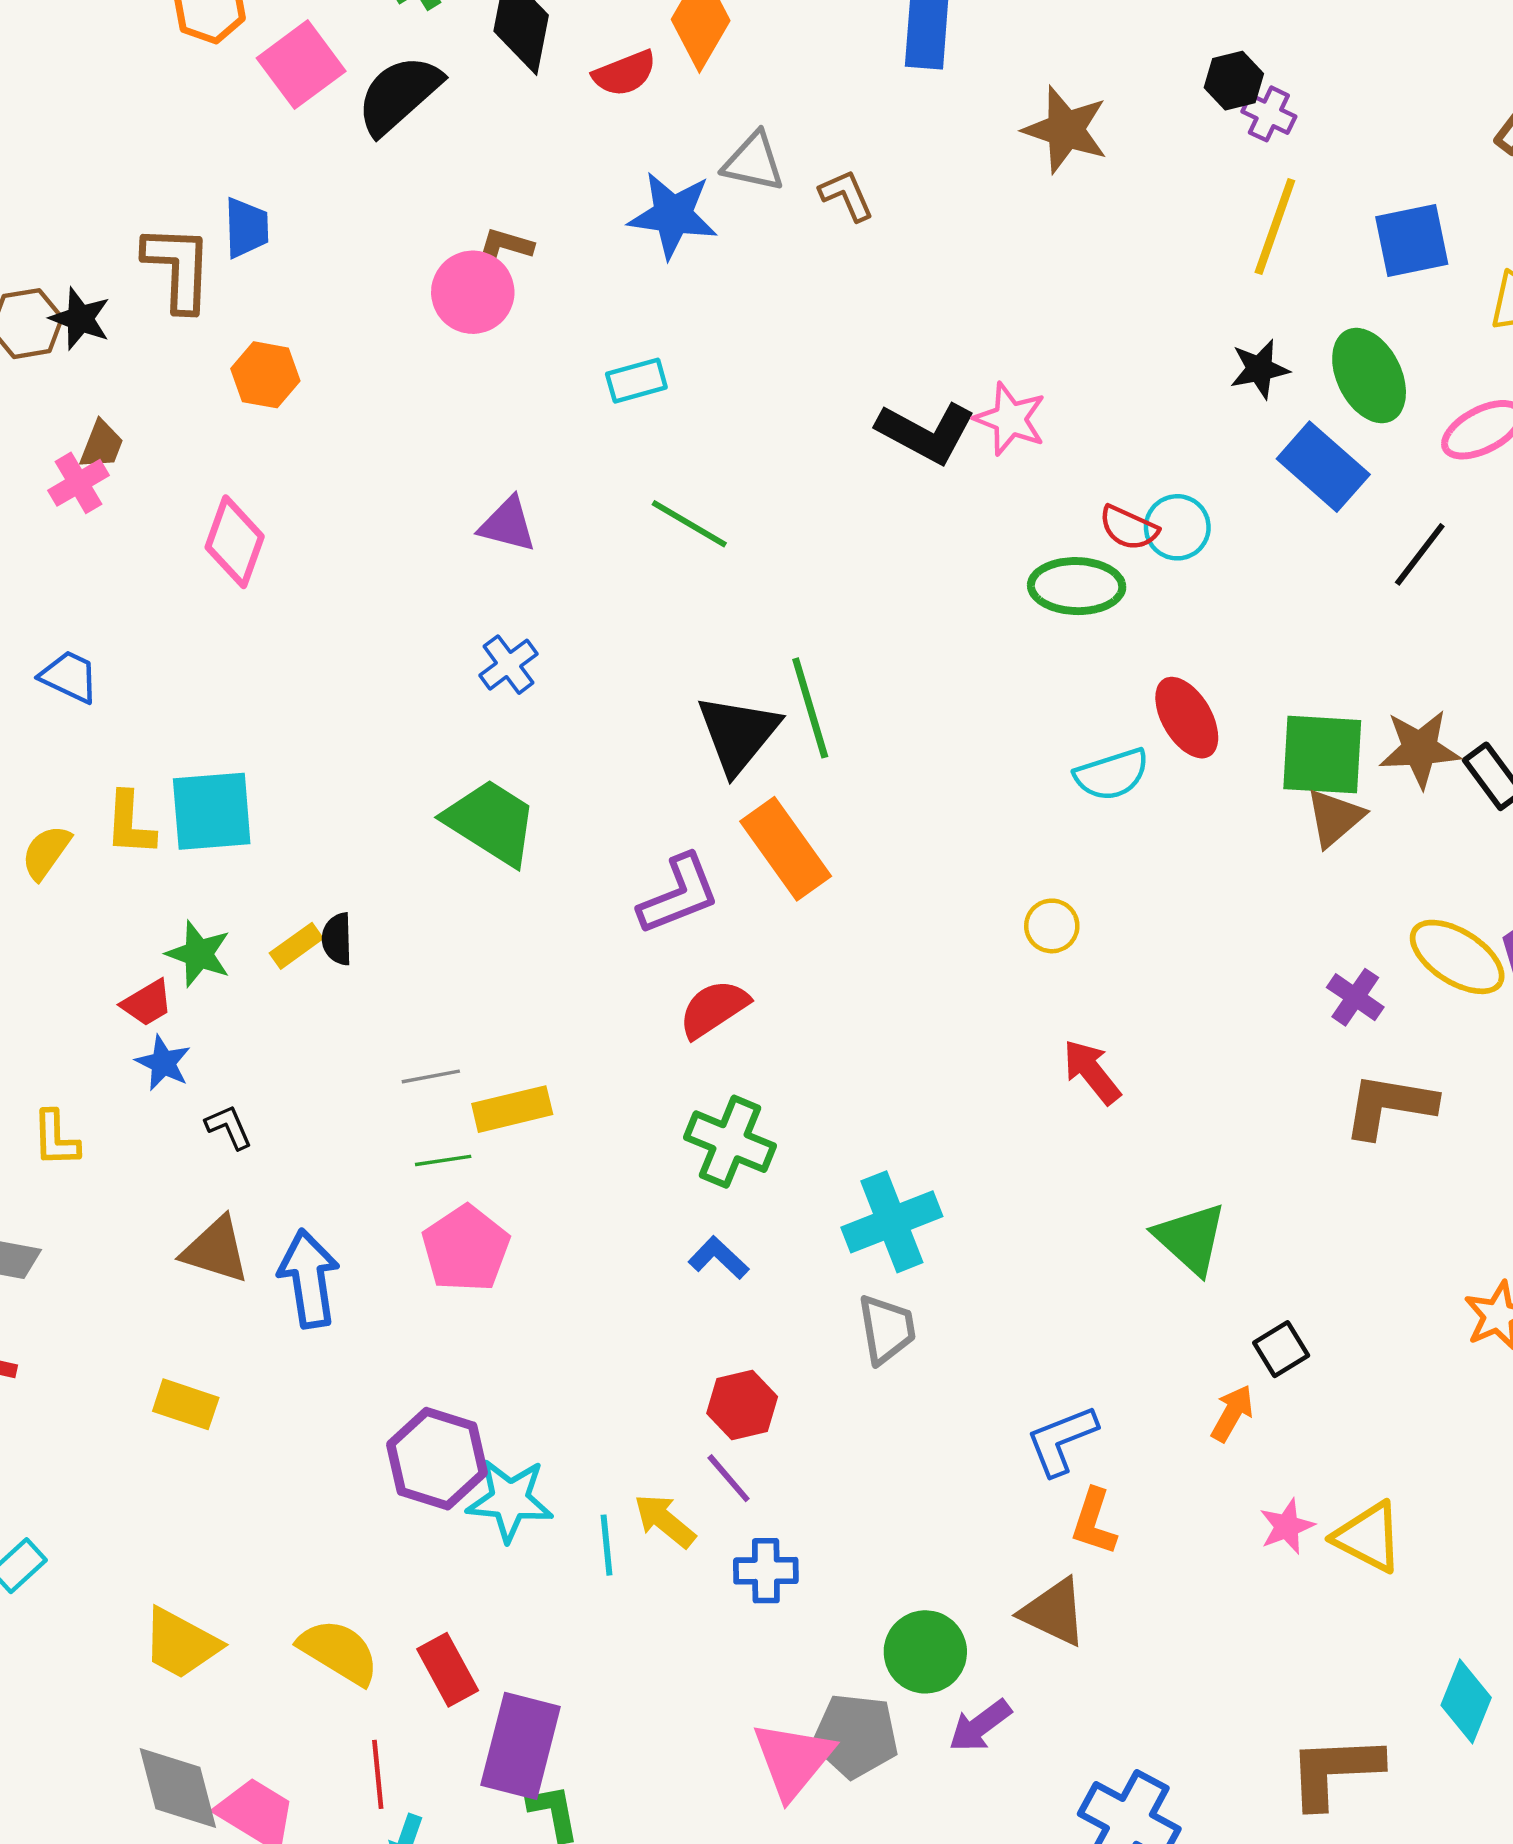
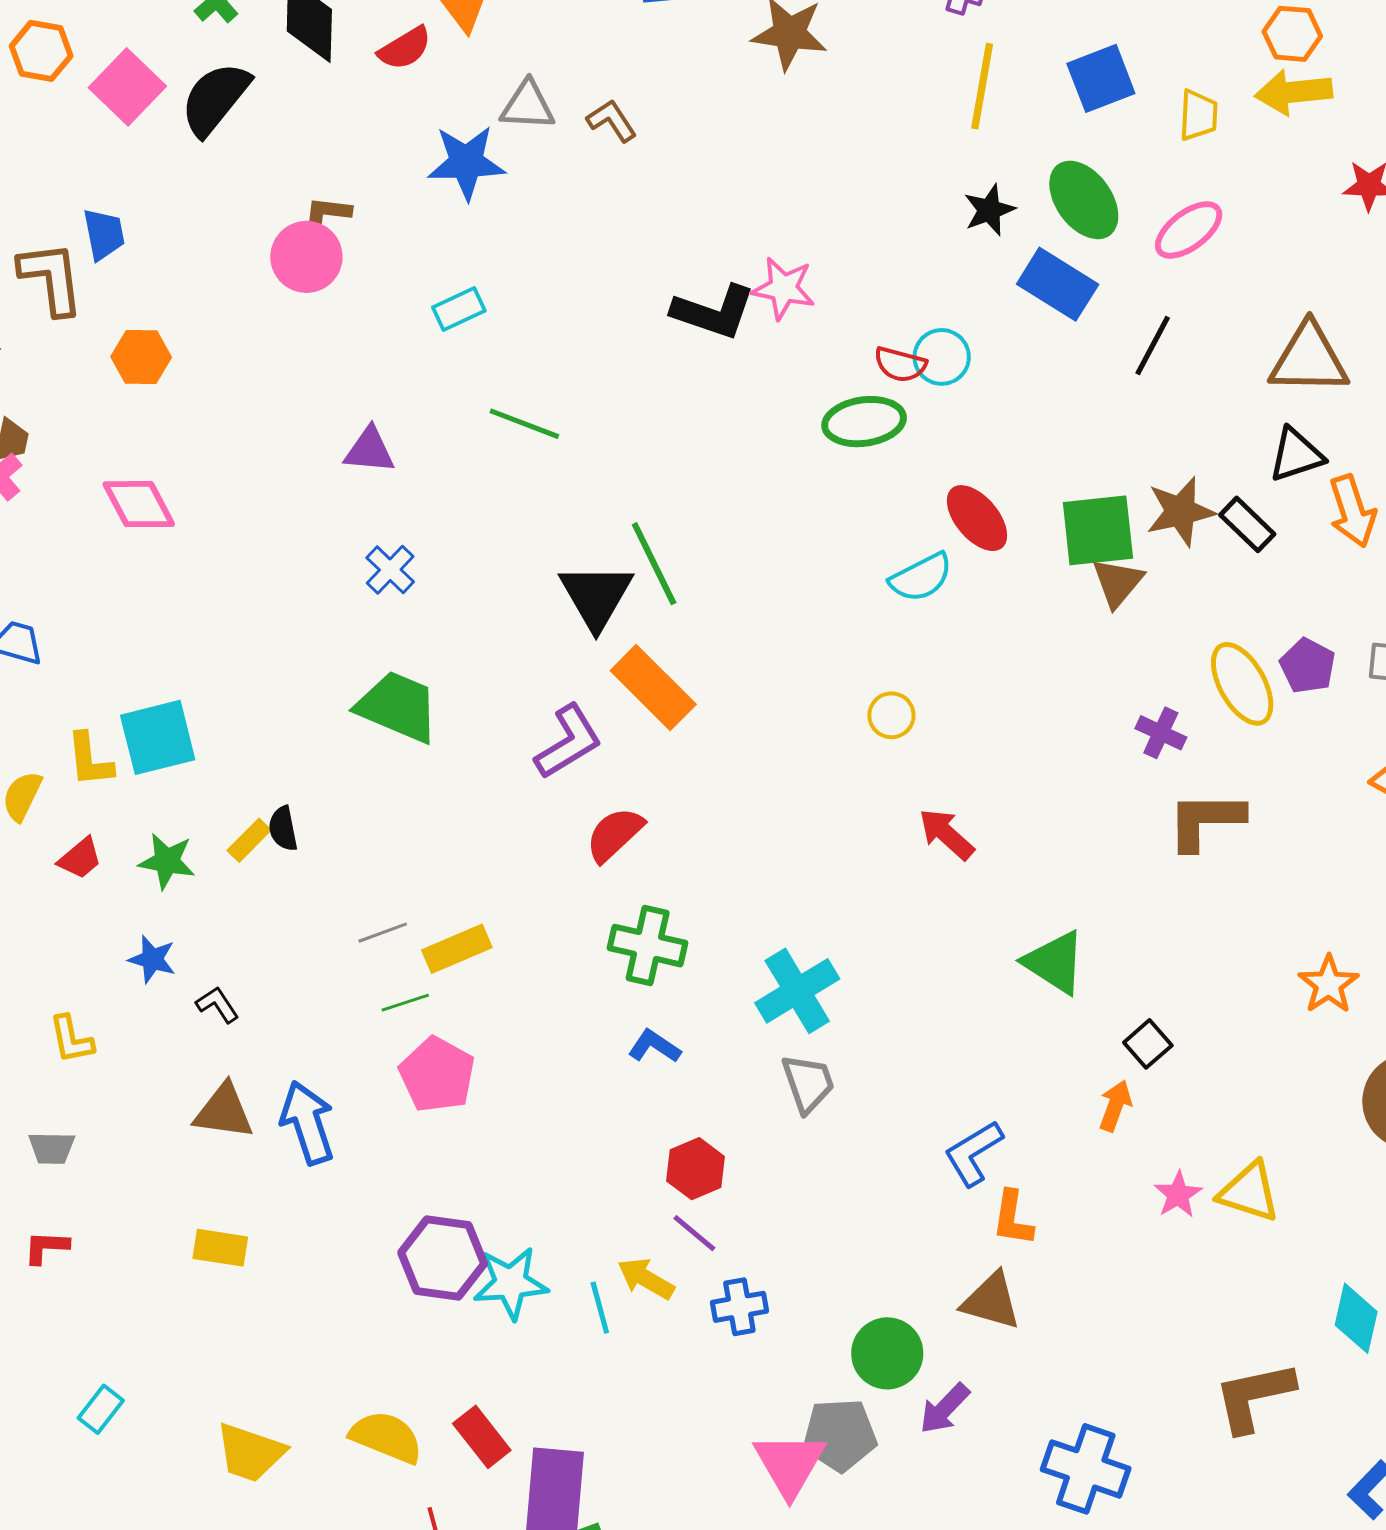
pink diamond: (235, 542) -> (139, 504), turned -38
yellow ellipse: (1457, 957) -> (1242, 684), turned 38
red trapezoid: (147, 1003) -> (80, 858), moved

